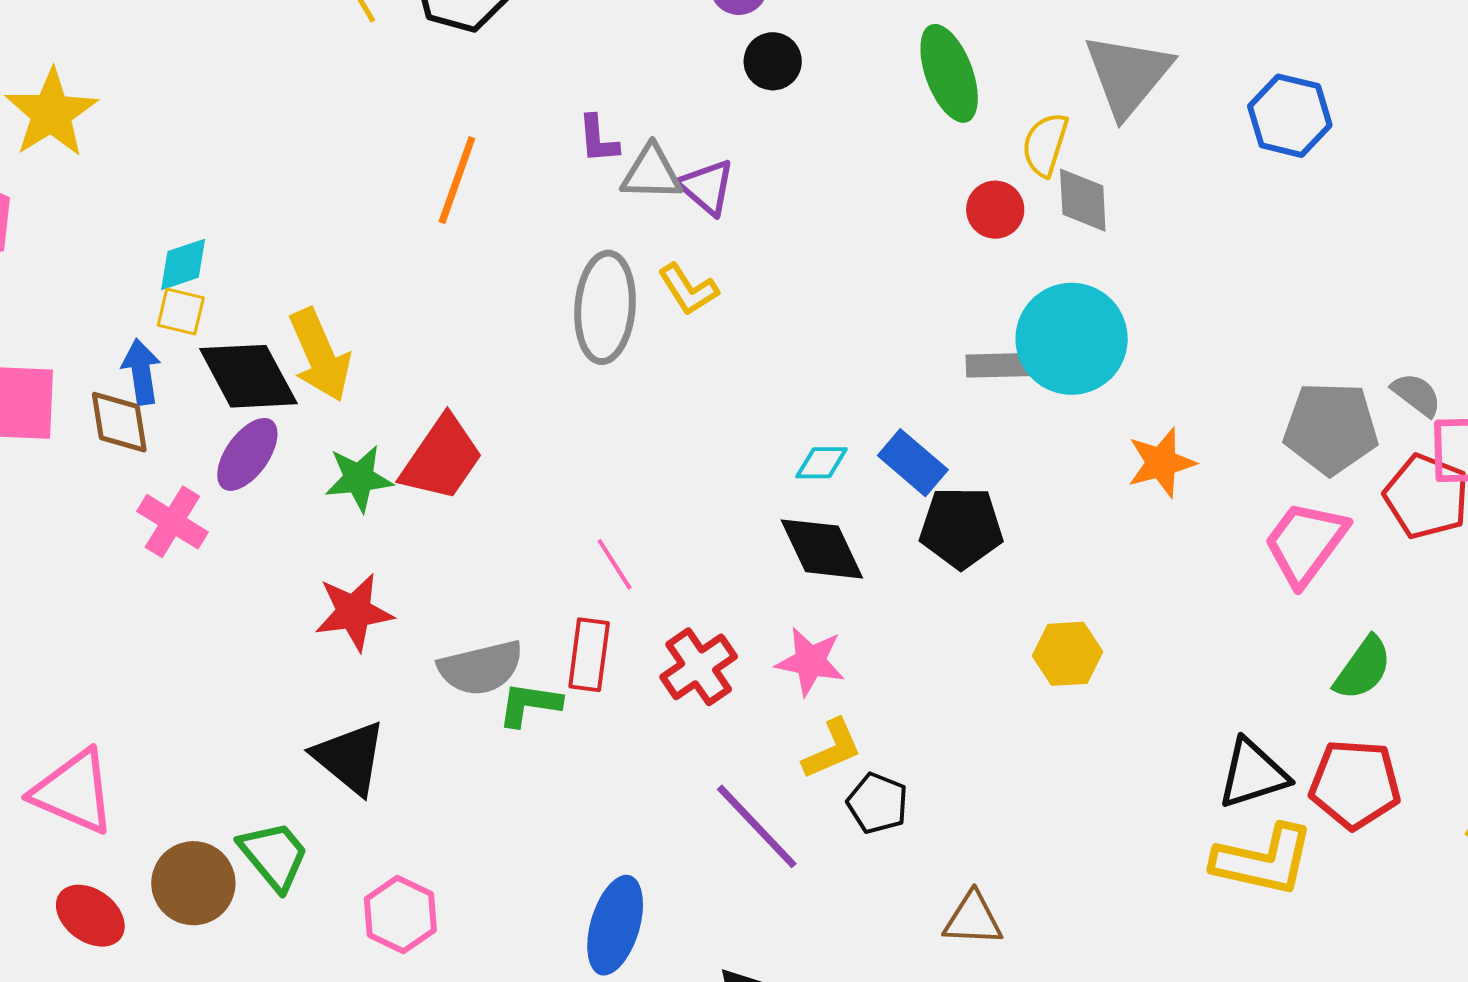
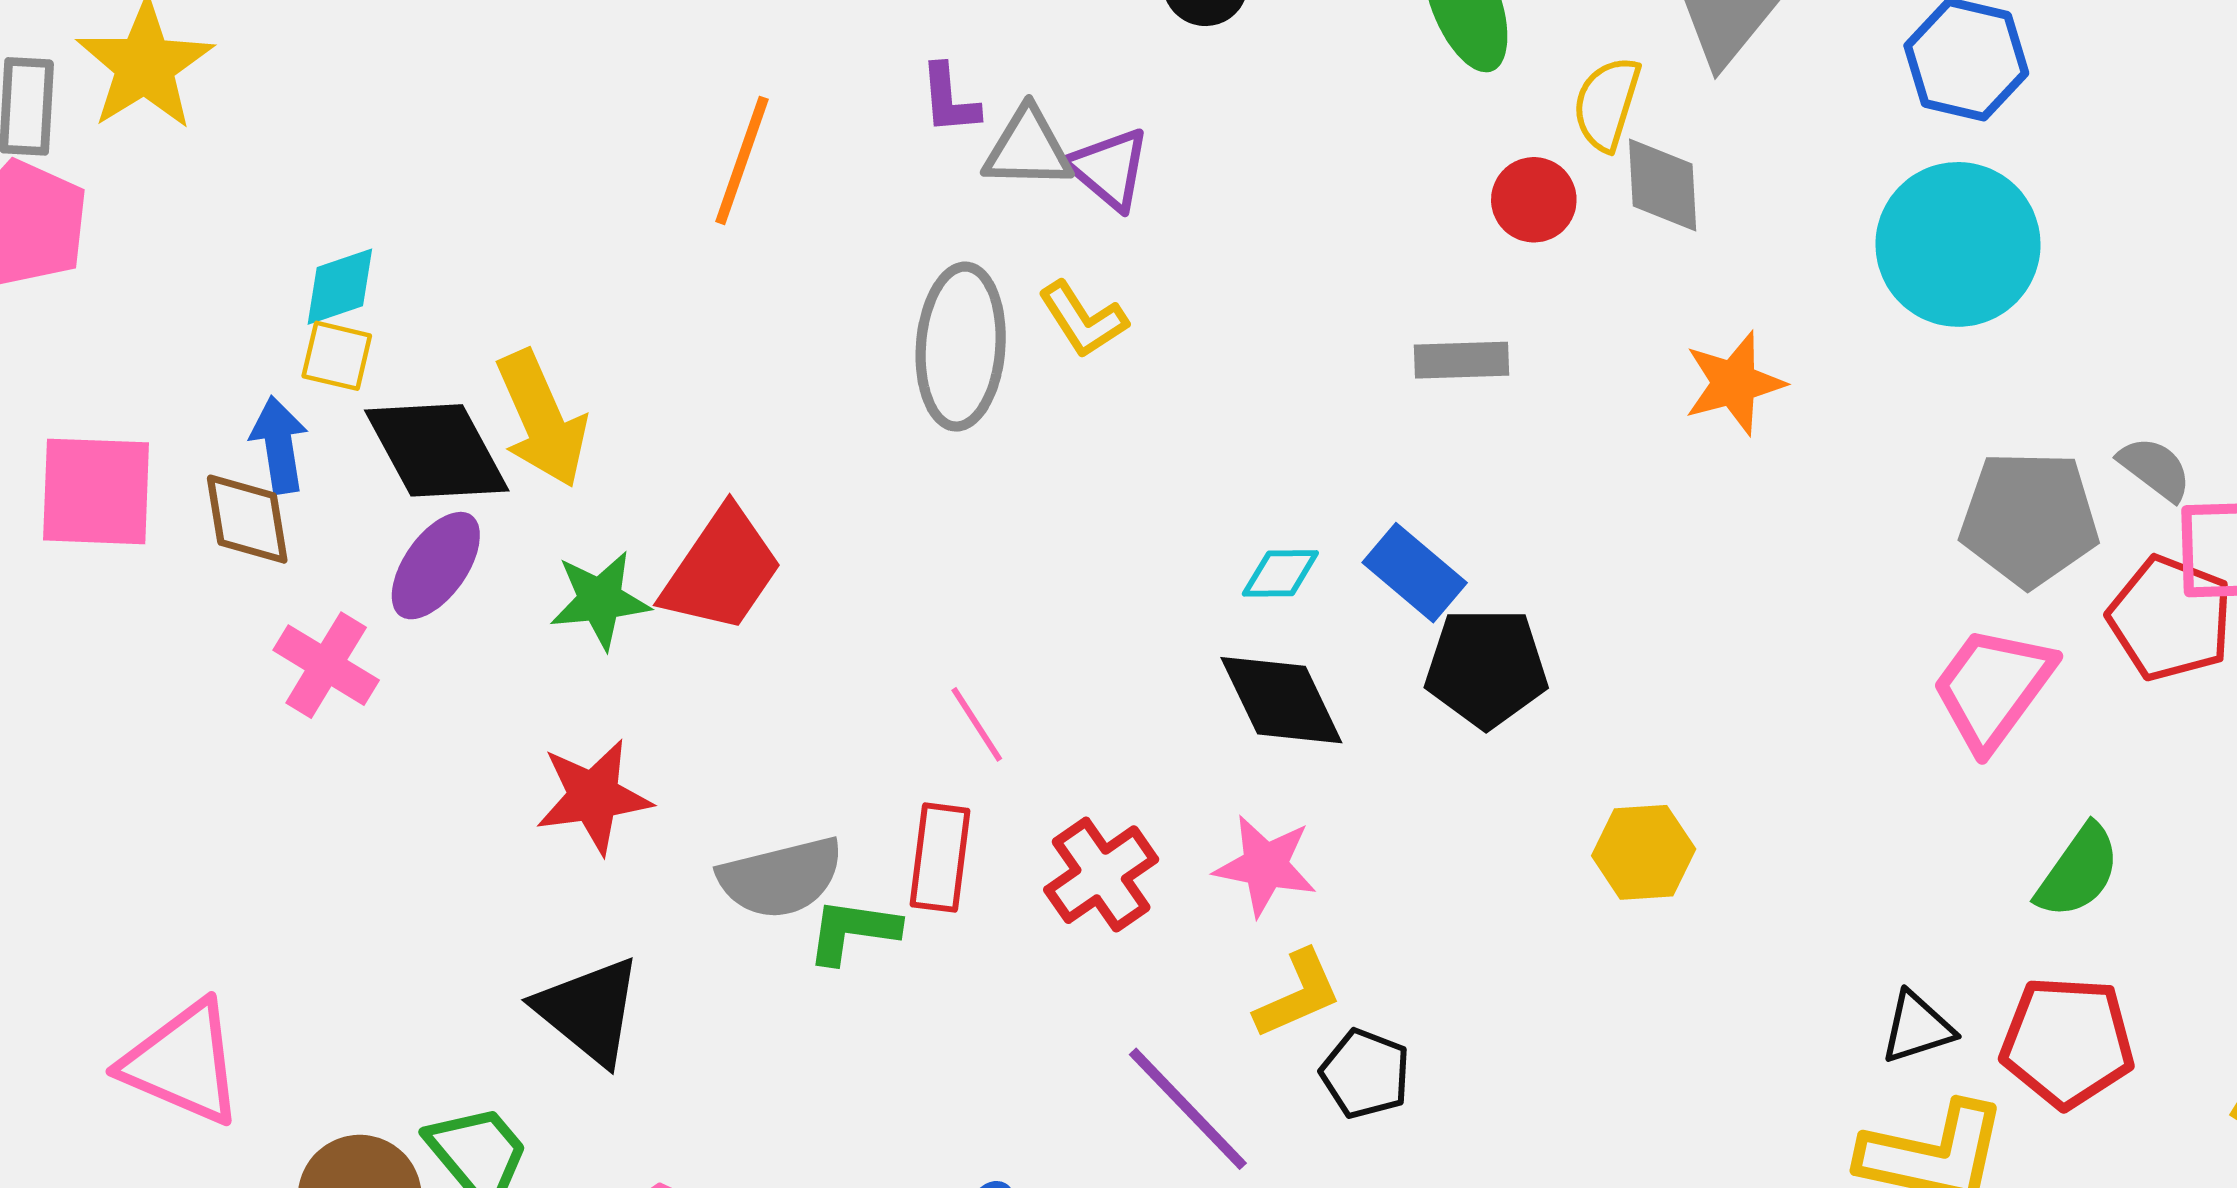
cyan circle: (1072, 339) -> (1958, 244), moved
gray rectangle: (998, 365) -> (1462, 360), moved
orange star: (1161, 463) -> (1734, 383), moved
black triangle: (1253, 774) -> (1917, 1028), size x0.7

